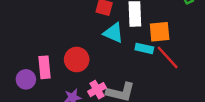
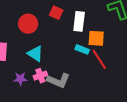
cyan triangle: (113, 33) -> (35, 54), moved
red circle: (77, 59) -> (28, 24), moved

